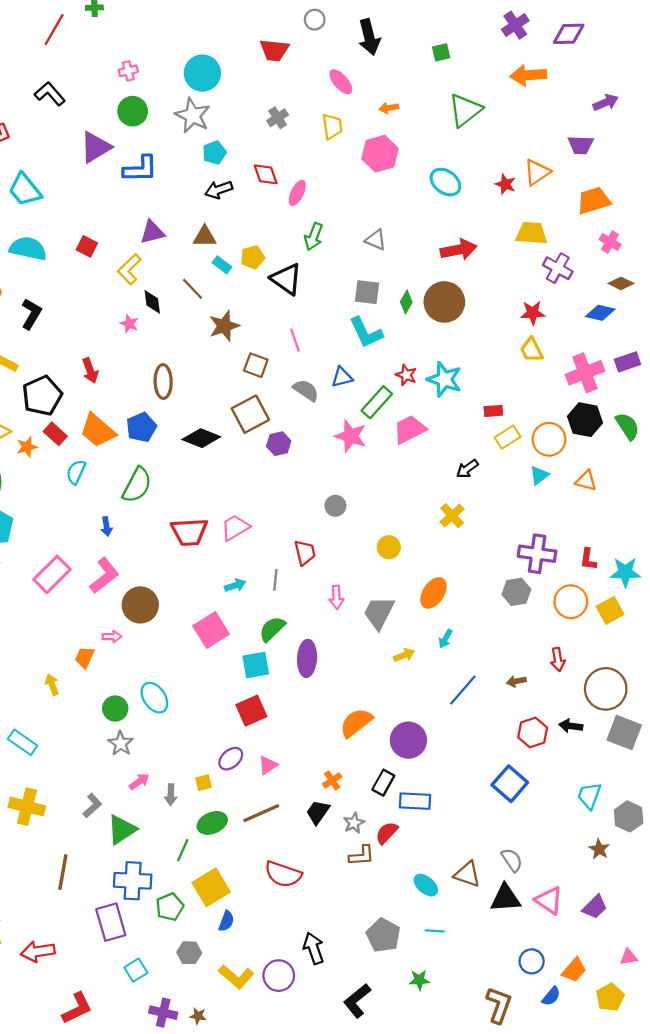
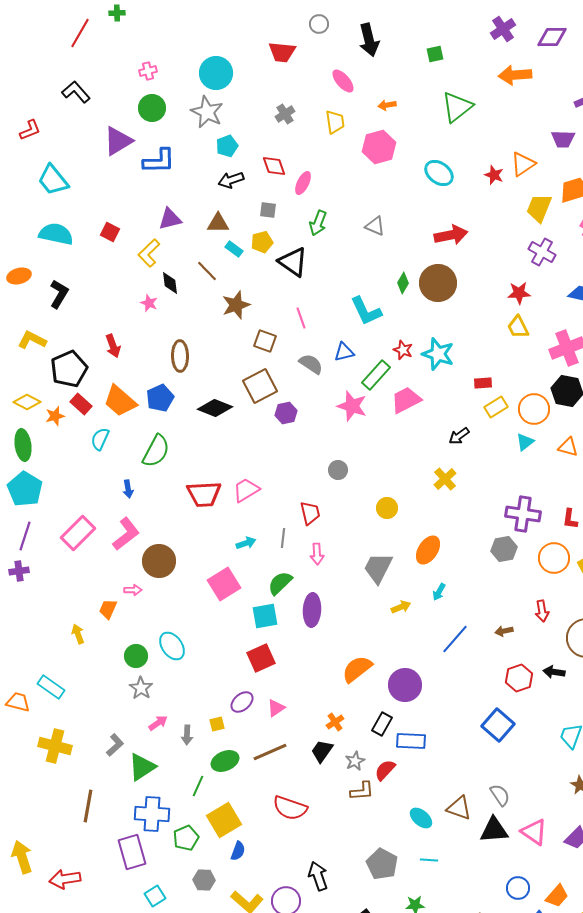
yellow trapezoid: (532, 233) -> (539, 208), moved, turned -72
gray square: (367, 292) -> (268, 210), moved, size x0.7
pink arrow: (336, 597) -> (317, 554), moved

